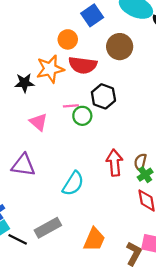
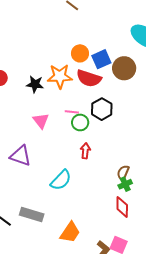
blue square: (92, 15) -> (101, 59), moved
red arrow: (114, 163) -> (85, 151), moved, size x0.7
gray rectangle: (48, 228) -> (32, 215), turned 35

